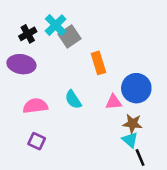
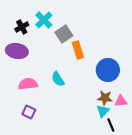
gray square: (69, 36) -> (64, 34), moved
pink triangle: (114, 102) -> (121, 101), moved
cyan triangle: (130, 140) -> (103, 111), turned 32

